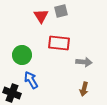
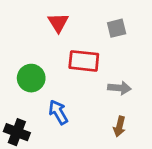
gray square: (61, 11) -> (117, 28), moved
blue arrow: (31, 80) -> (58, 112), moved

